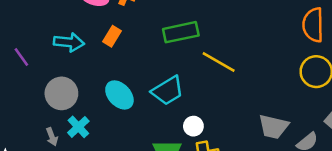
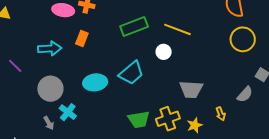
yellow line: (219, 62) -> (177, 29), moved
cyan ellipse: (119, 95) -> (95, 82), turned -45
white circle: (193, 126) -> (164, 52), moved
gray trapezoid: (274, 127) -> (191, 89), moved

